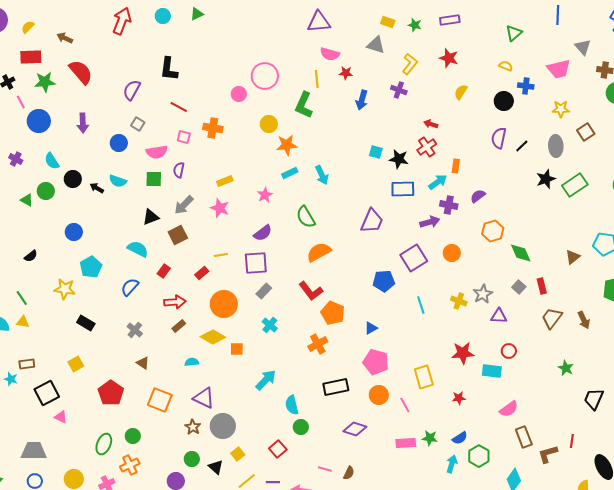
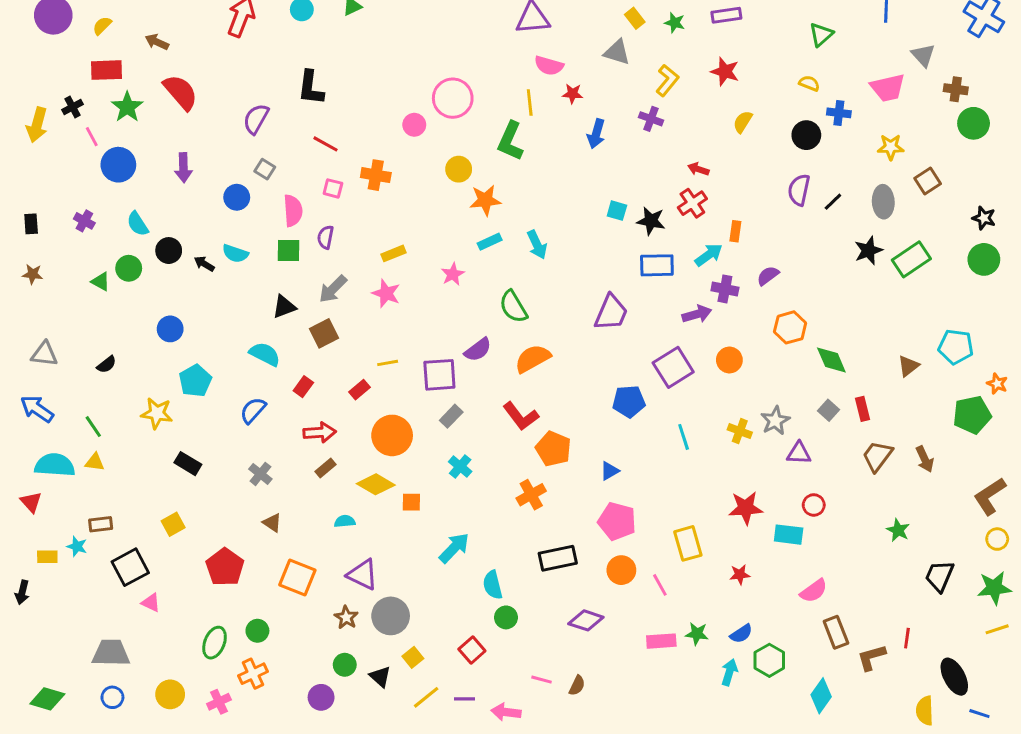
yellow rectangle: (388, 22) -> (635, 18), turned 32
green star: (45, 82) -> (127, 107), turned -30
pink semicircle: (157, 152) -> (293, 211), turned -85
purple semicircle: (263, 233) -> (478, 350), moved

